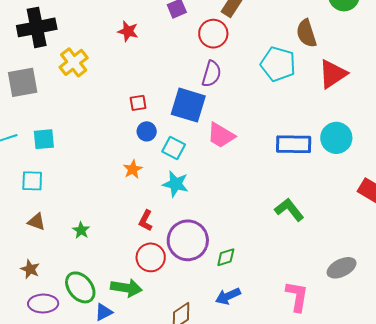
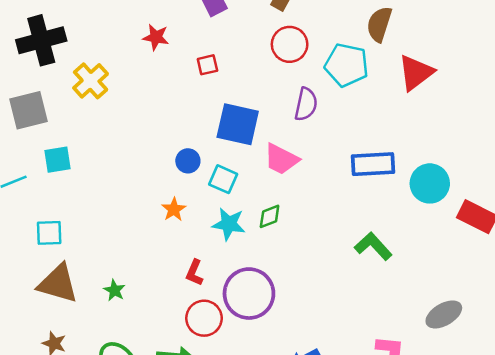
brown semicircle: (306, 33) -> (379, 24), turned 40
red circle: (213, 34) -> (290, 44), moved
purple semicircle: (212, 74) -> (306, 104), moved
red square: (138, 103) -> (207, 65), moved
cyan circle: (336, 138) -> (430, 183), moved
cyan square: (44, 139) -> (58, 160), moved
brown triangle: (37, 222) -> (58, 284), size x1.8
green diamond: (226, 257) -> (270, 216), moved

